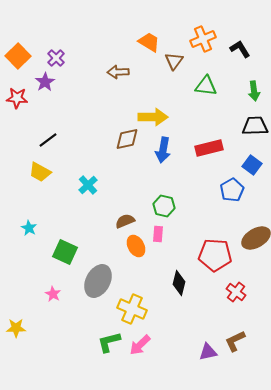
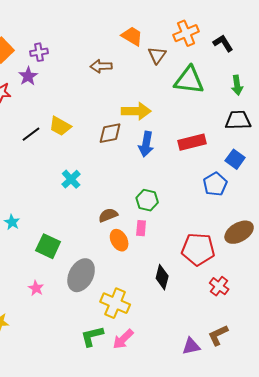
purple cross: (56, 58) -> (39, 52), turned 36
green triangle: (206, 86) -> (189, 80), size x1.4
yellow trapezoid: (40, 172) -> (60, 126), moved

